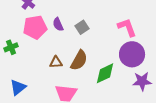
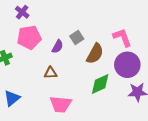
purple semicircle: (58, 24) -> (58, 47), moved, turned -128
brown semicircle: (79, 60) -> (95, 54), moved

